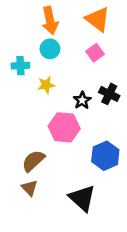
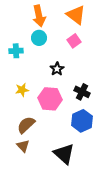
yellow star: (46, 85) -> (22, 90), moved
black cross: (109, 94) -> (82, 92), moved
black star: (82, 100) -> (57, 69), moved

